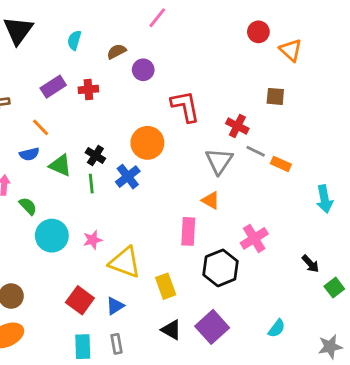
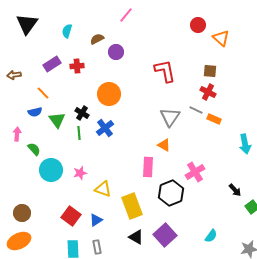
red L-shape: (185, 106) -> (165, 71), moved
red cross: (237, 126) -> (208, 92), moved
orange circle: (147, 143) -> (109, 94), moved
green triangle: (60, 165) -> (57, 120), turned 30
yellow triangle: (125, 262) -> (103, 189), size x0.7
yellow rectangle: (166, 286) -> (132, 206), size x1.4

